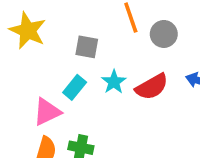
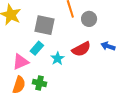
gray square: (87, 47) -> (45, 25), size x1.5
cyan star: (114, 82) -> (58, 59), moved

